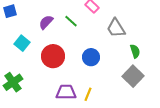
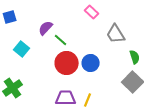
green line: (71, 21) -> (61, 40), moved
red circle: (53, 56) -> (67, 63), moved

